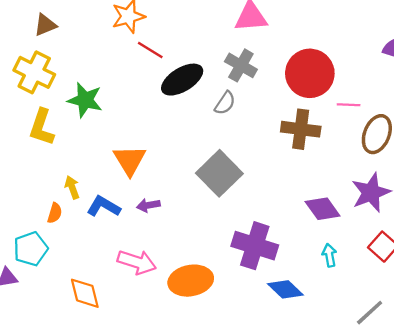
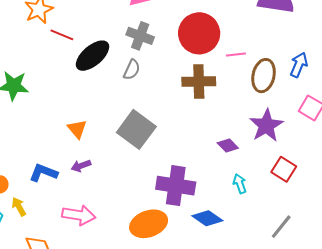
orange triangle: (130, 160) -> (77, 129), moved, size x0.7
yellow arrow: (72, 187) -> (19, 207), moved
purple diamond: (323, 209) -> (228, 145), size x0.7
orange ellipse: (191, 281) -> (149, 224), moved

